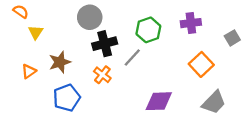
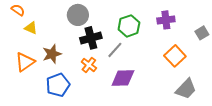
yellow triangle: (36, 32) -> (31, 28), turned -40
orange triangle: (29, 71) -> (25, 62), size x1.5
purple diamond: (159, 101) -> (123, 78), moved

